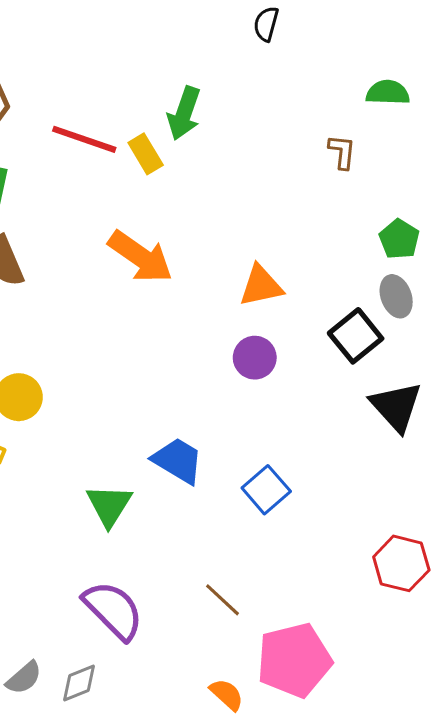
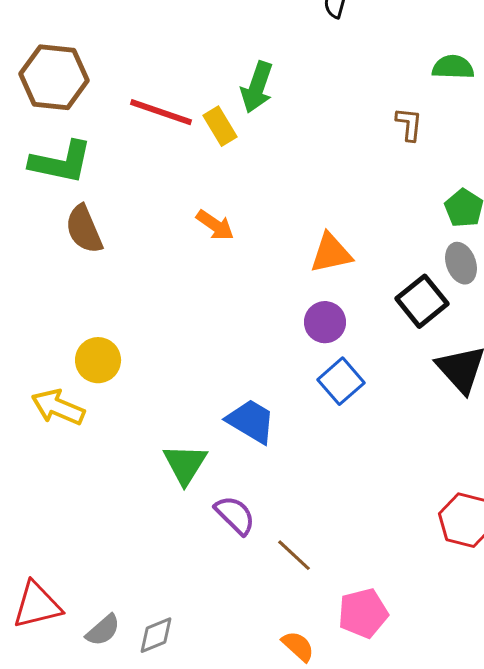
orange arrow: (140, 257) -> (215, 225), size x0.6
blue square: (266, 490) -> (341, 381), moved
purple semicircle: (113, 610) -> (235, 515), moved, size x0.7
pink pentagon: (294, 660) -> (363, 613), size x0.7

